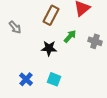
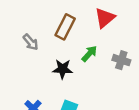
gray arrow: (15, 27) -> (31, 42), moved

